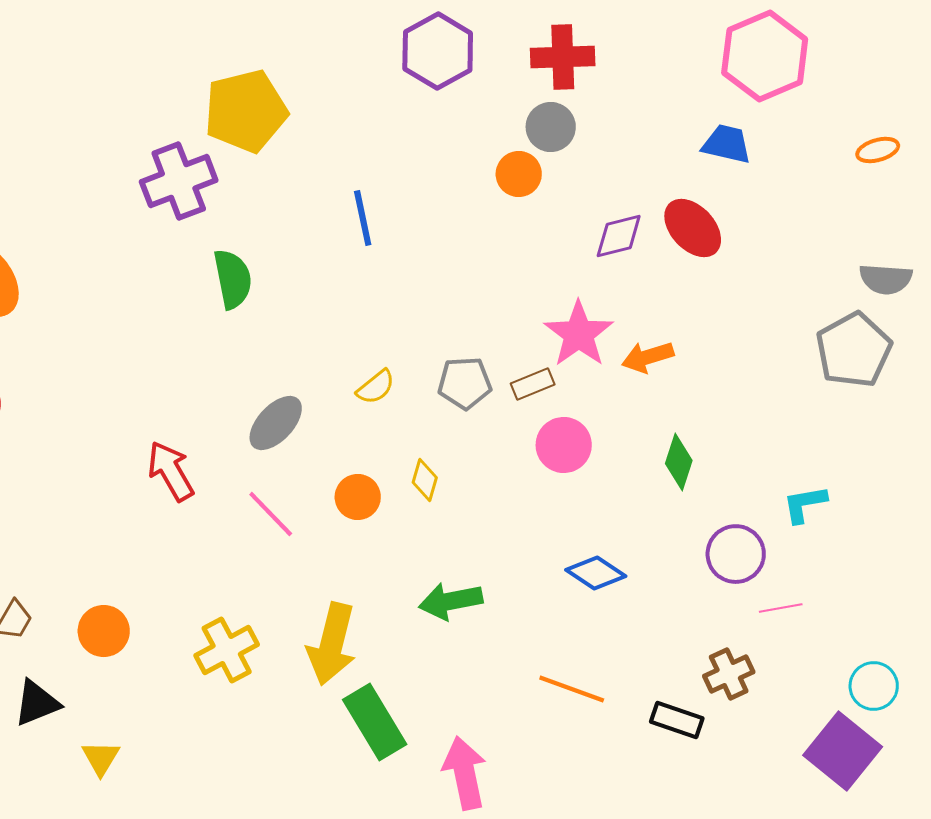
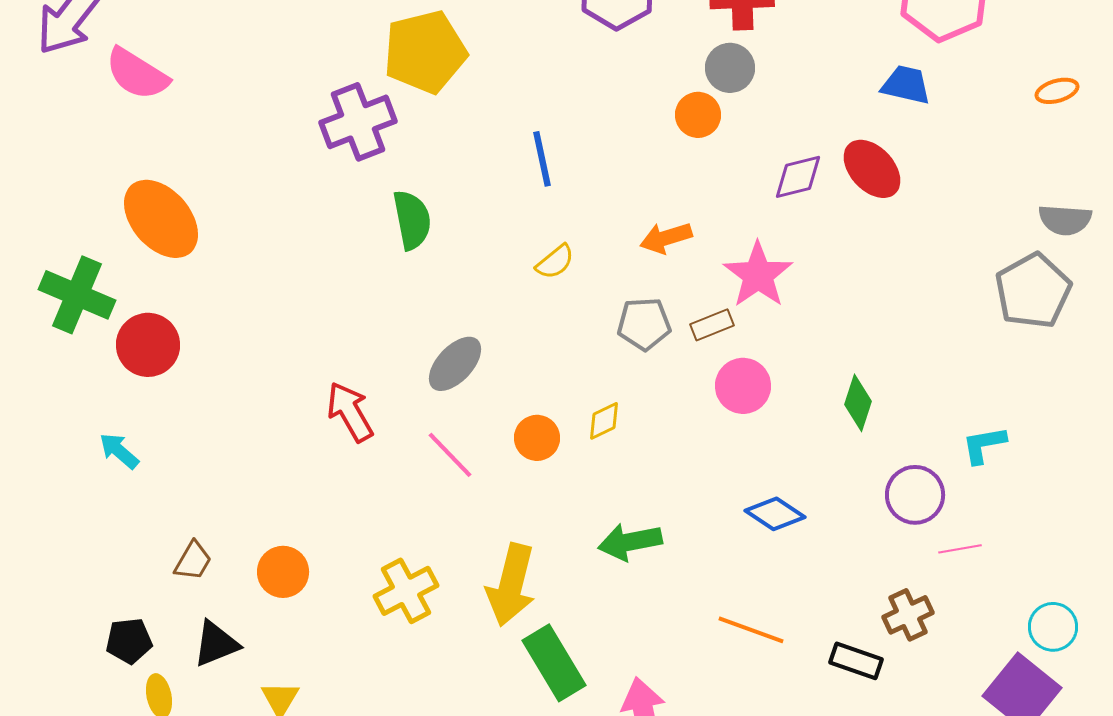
orange arrow: (648, 357) -> (666, 238), moved
yellow semicircle: (376, 387) -> (555, 262), moved
yellow diamond: (425, 480) -> (604, 421), turned 48

